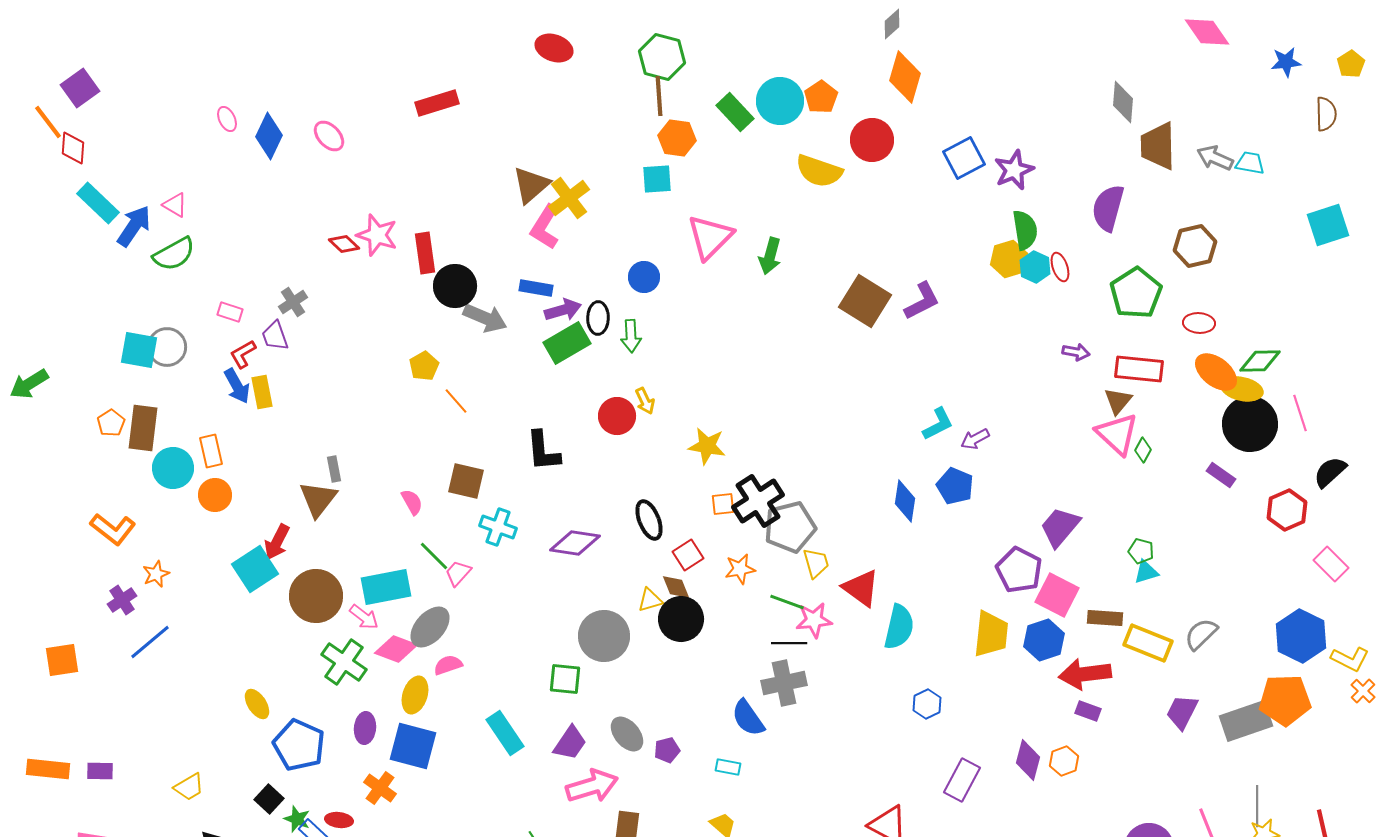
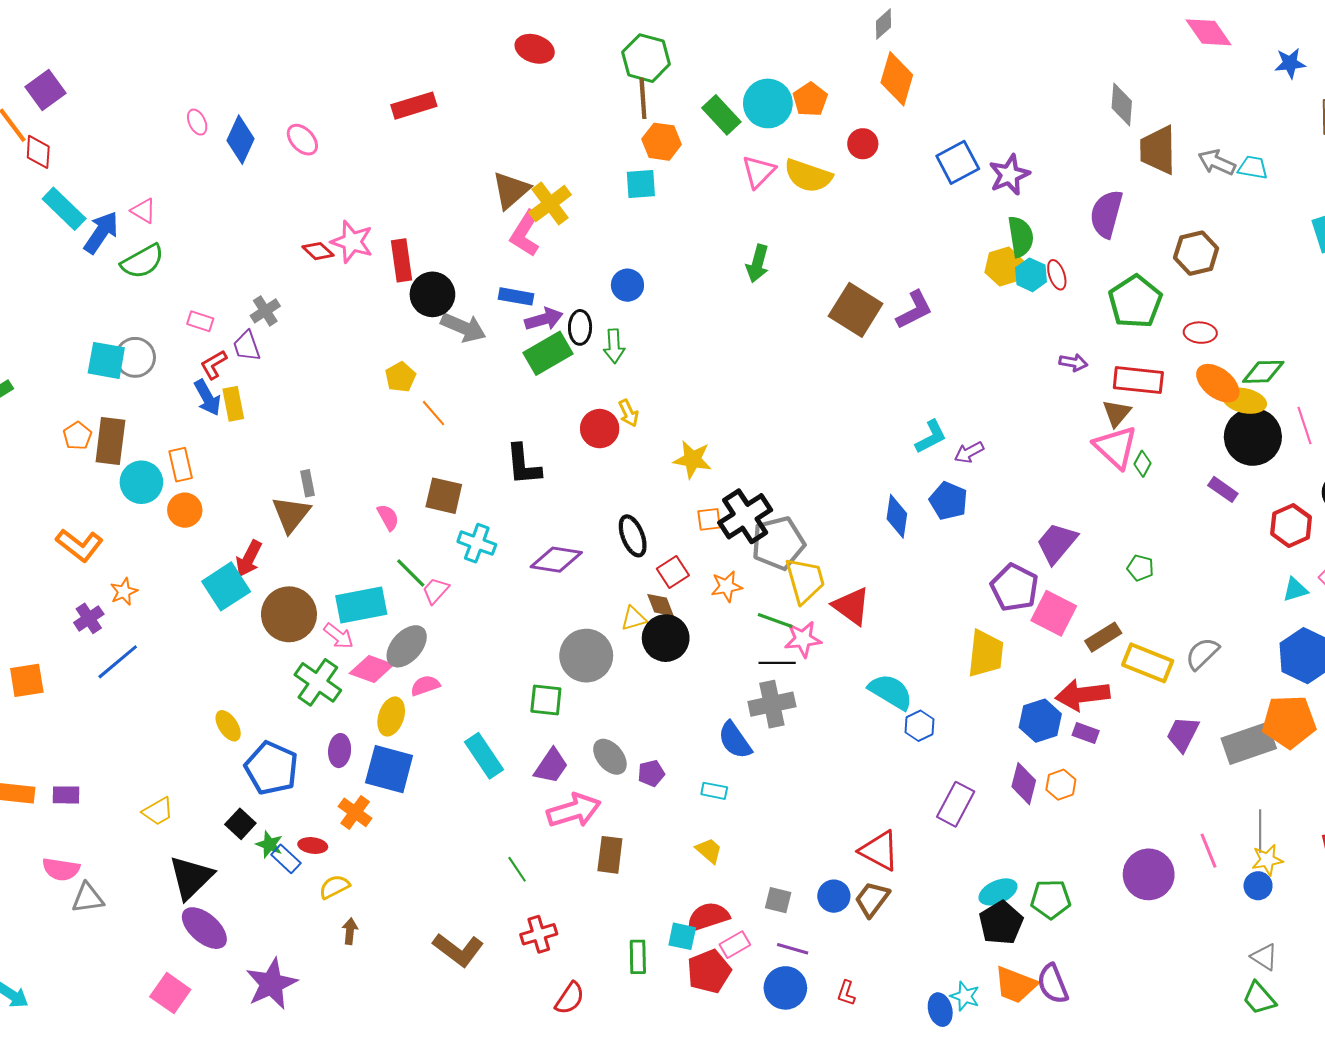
red circle: (872, 140) -> (863, 144), size x0.7
pink triangle: (710, 237) -> (759, 172), moved, size x0.7
yellow trapezoid: (816, 563) -> (805, 580), size x1.5
cyan triangle: (1146, 572) -> (1295, 590), moved
brown rectangle: (1105, 618) -> (1103, 637), turned -36
cyan semicircle: (899, 627) -> (891, 692), moved, turned -72
blue hexagon: (1044, 640) -> (1040, 721), moved

